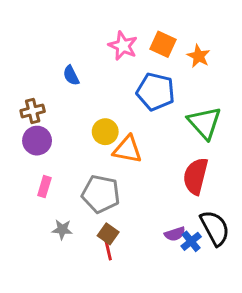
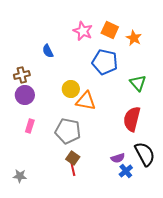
green triangle: (204, 123) -> (138, 83), size x0.7
gray star: (62, 229) -> (20, 176), moved
blue cross: (191, 241) -> (126, 171), moved

